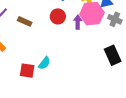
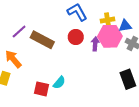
brown rectangle: (25, 21) -> (42, 40), size x1.6

